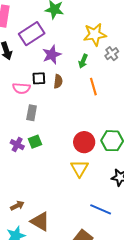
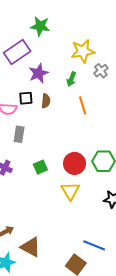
green square: (35, 142) -> (40, 167), moved
blue line: (101, 209) -> (94, 245), moved

